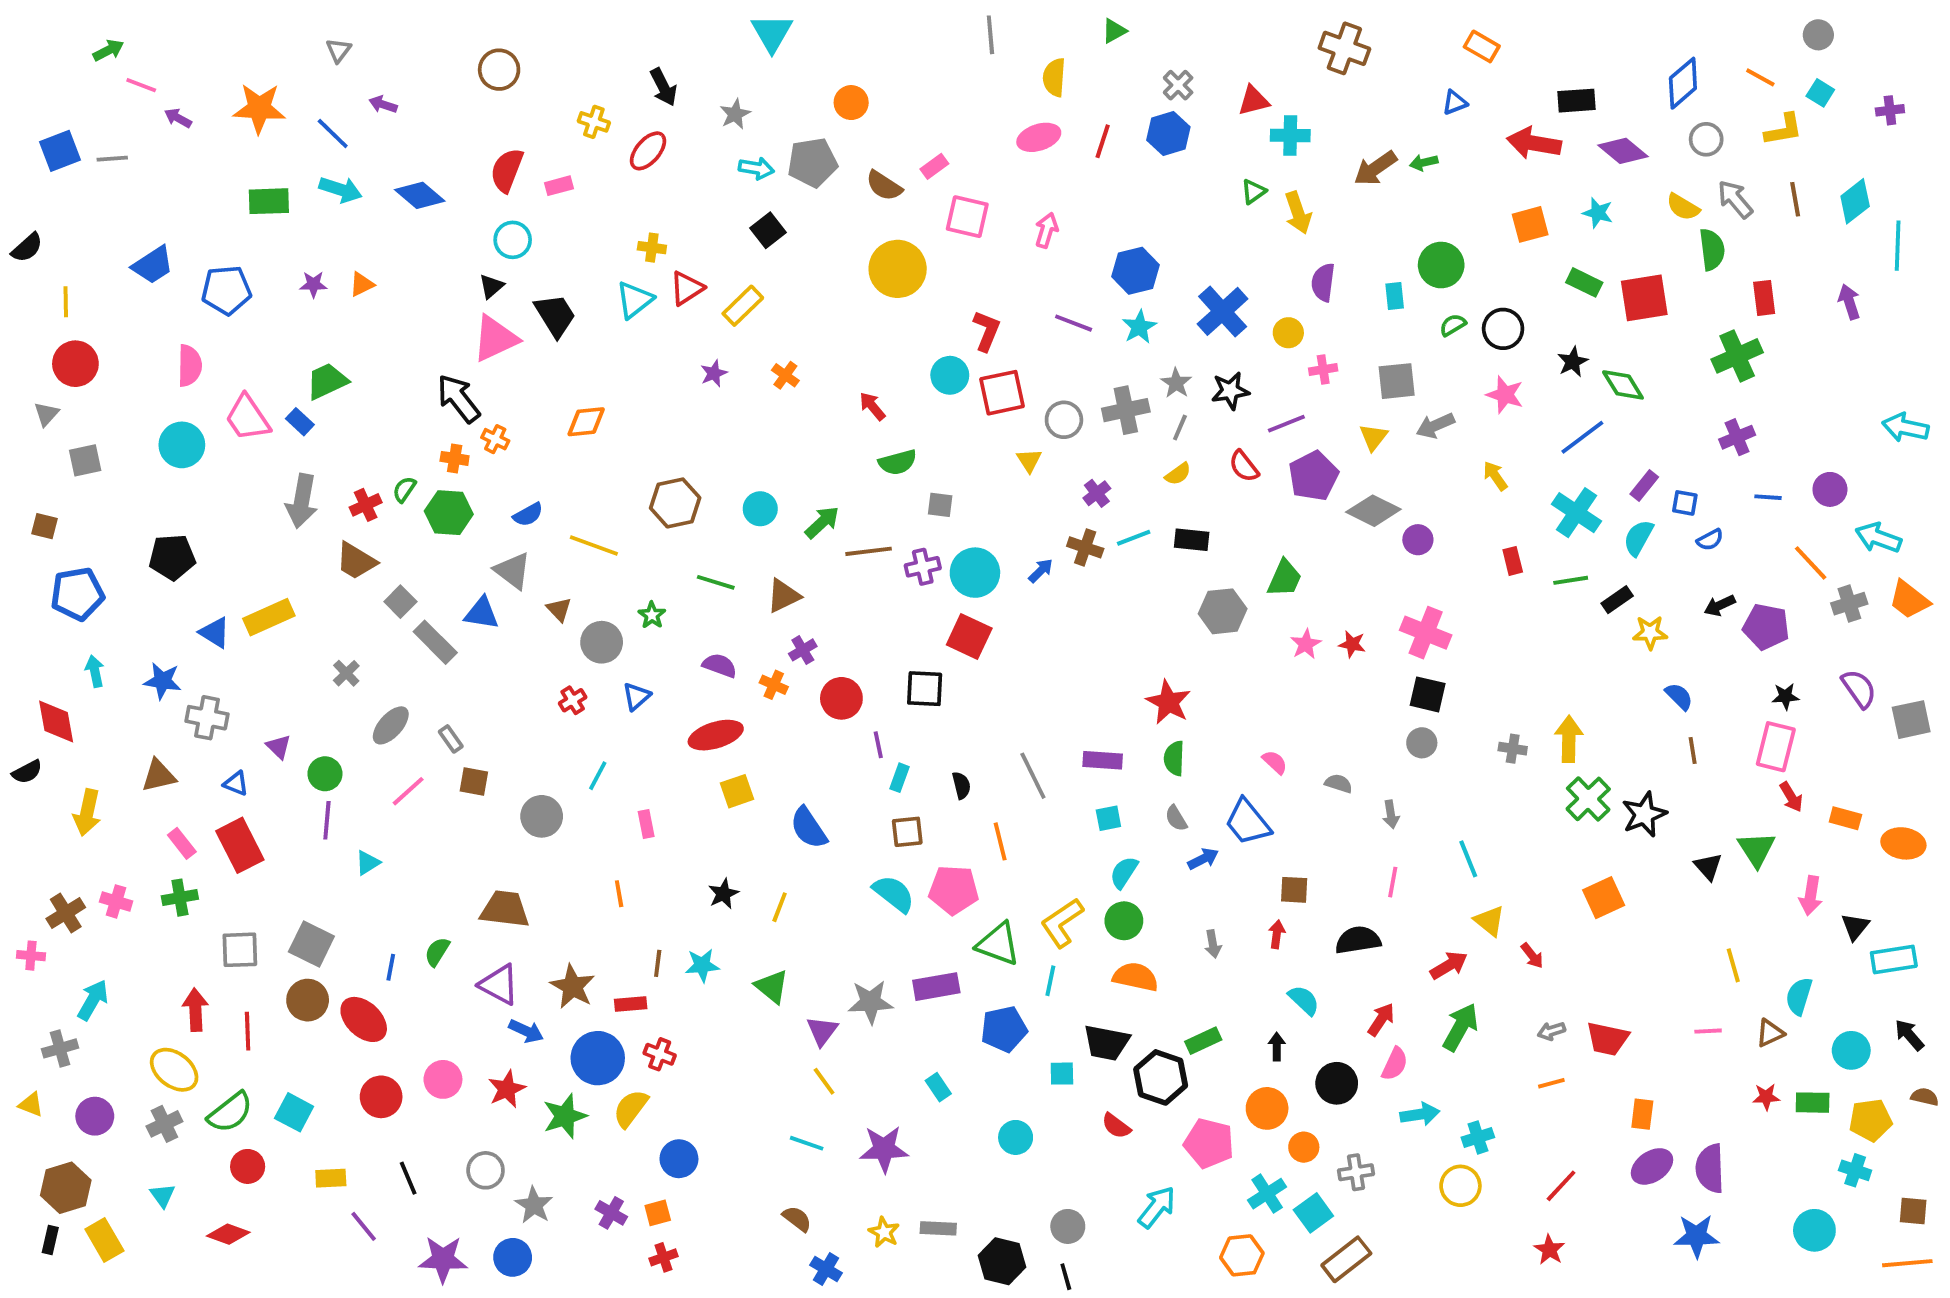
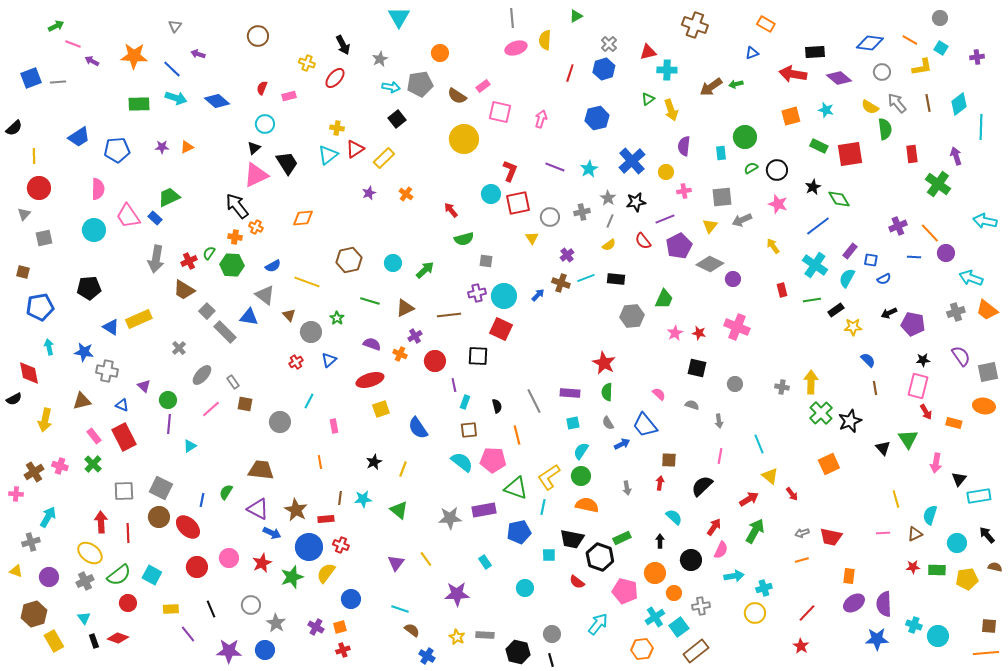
blue diamond: (1683, 83) -> (870, 43), turned 48
pink ellipse: (1039, 137) -> (516, 48), moved
red semicircle: (507, 170) -> (262, 88), size x0.6
blue hexagon: (1135, 271) -> (597, 118), moved
green cross: (1737, 356) -> (938, 184), moved, turned -30
gray cross: (1126, 410) -> (582, 212), size x0.7
brown line: (869, 551) -> (449, 315), moved
orange line: (1811, 563) -> (930, 233), moved
black square: (1428, 694) -> (697, 368), moved
orange ellipse: (1903, 843) -> (984, 406), moved
green cross: (180, 898) -> (93, 464), turned -36
black semicircle: (1358, 940) -> (702, 486), turned -35
purple triangle: (822, 1031) -> (396, 563), moved
cyan line: (807, 1143) -> (400, 609), moved
cyan cross: (1855, 1170) -> (914, 625), moved
black rectangle: (50, 1240) -> (94, 641), moved, turned -32

